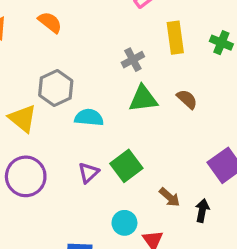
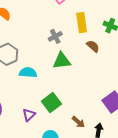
brown semicircle: (187, 99) -> (93, 46), moved
purple triangle: (88, 173) -> (29, 115), moved

